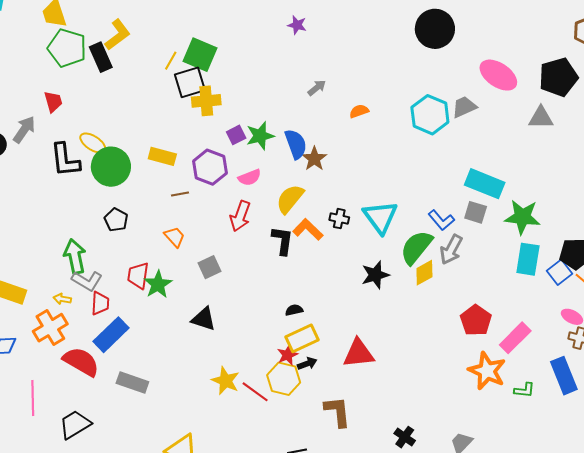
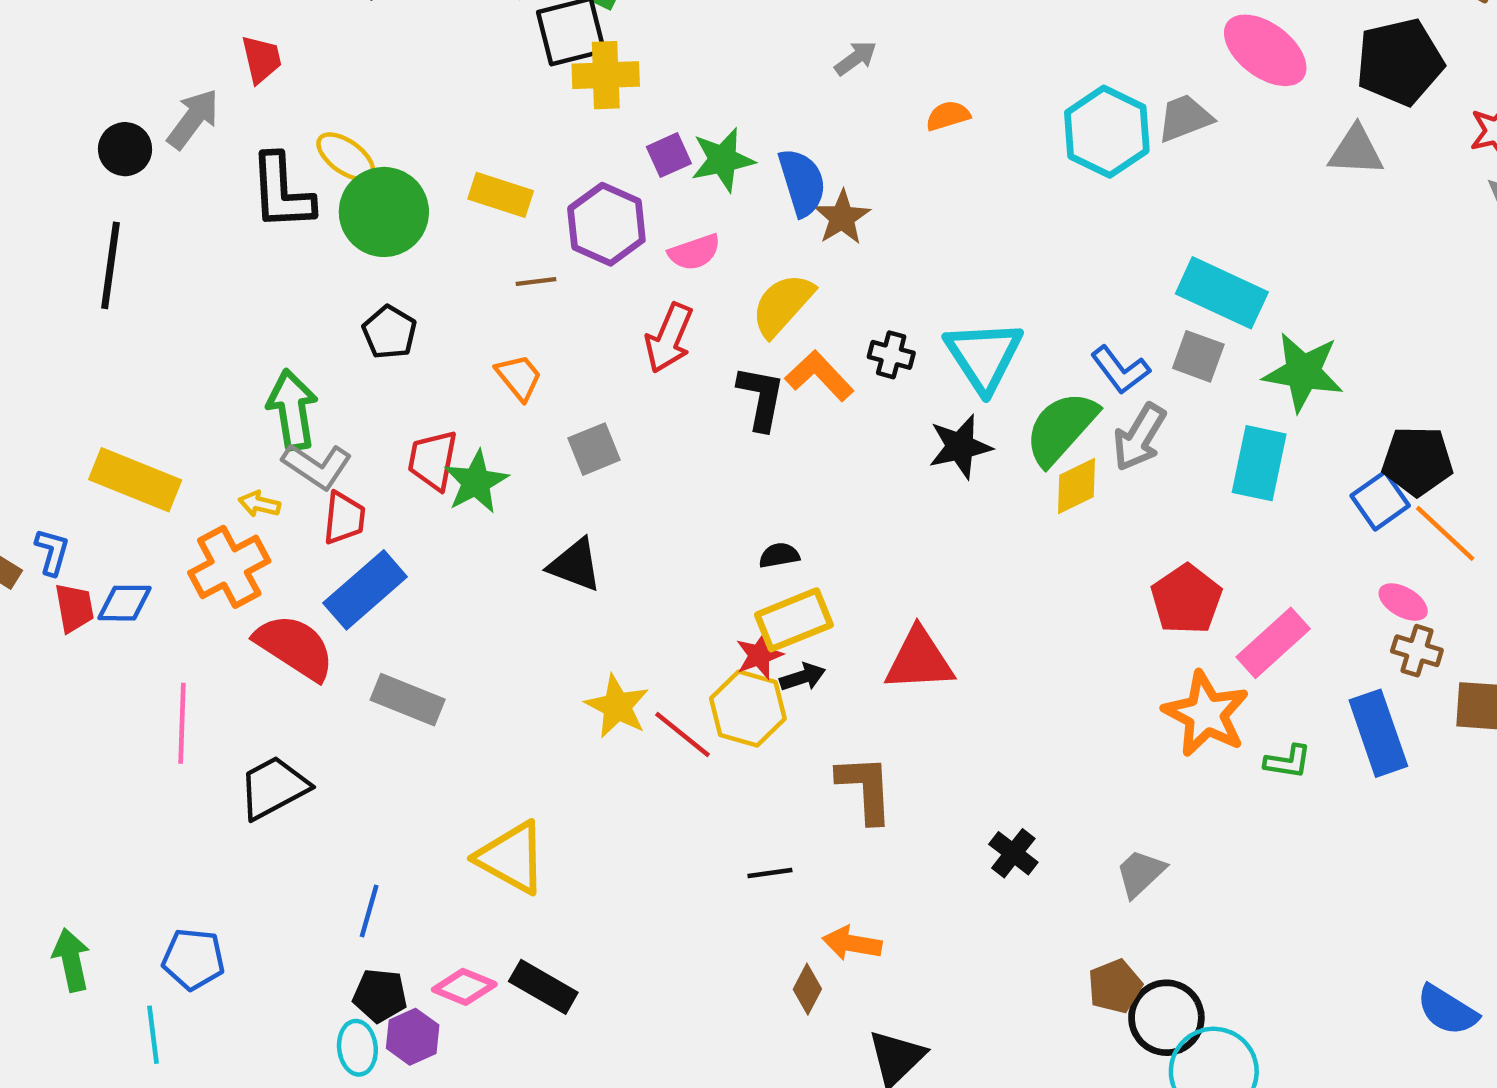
cyan rectangle: (528, 259) -> (1259, 463), moved
black star: (375, 275) -> (960, 447), moved

